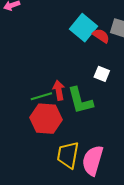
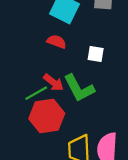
red semicircle: (101, 36) -> (57, 42), moved
red arrow: (59, 90) -> (53, 82), turned 150

